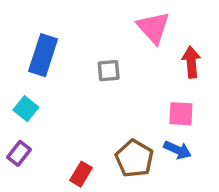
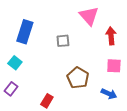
pink square: (181, 114) -> (114, 66), moved
blue arrow: (177, 150) -> (109, 94), moved
brown pentagon: (134, 159) -> (78, 78), moved

